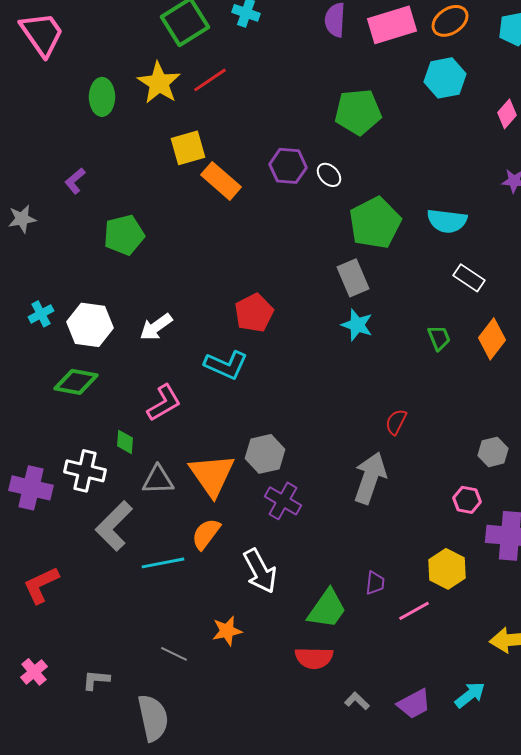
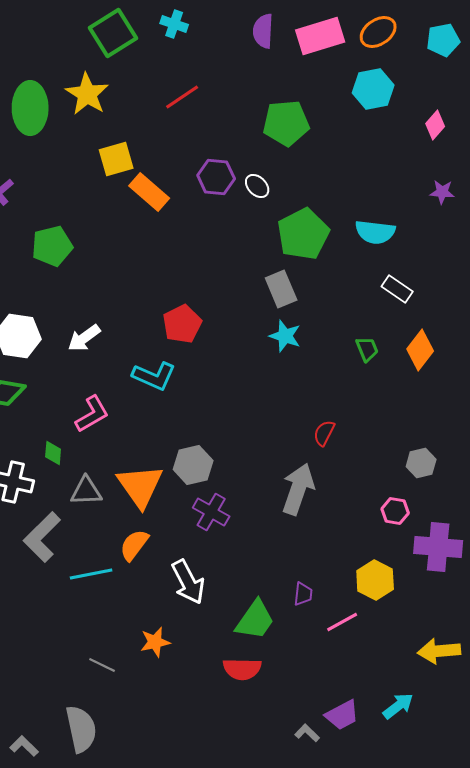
red line: (210, 80) -> (182, 97), moved
green ellipse: (102, 97) -> (30, 108), size x1.4
gray L-shape: (96, 680) -> (24, 746), moved, turned 40
gray L-shape: (357, 701) -> (307, 733), moved

